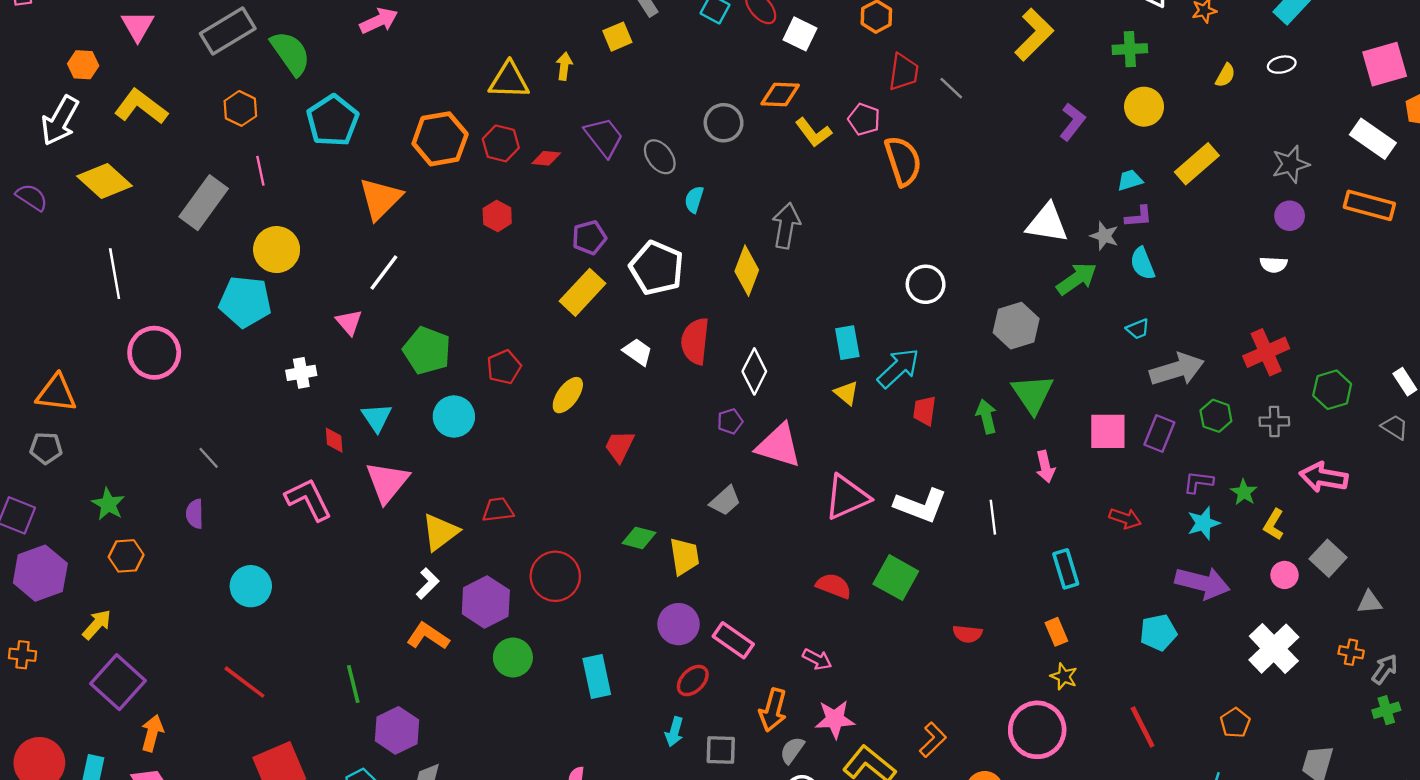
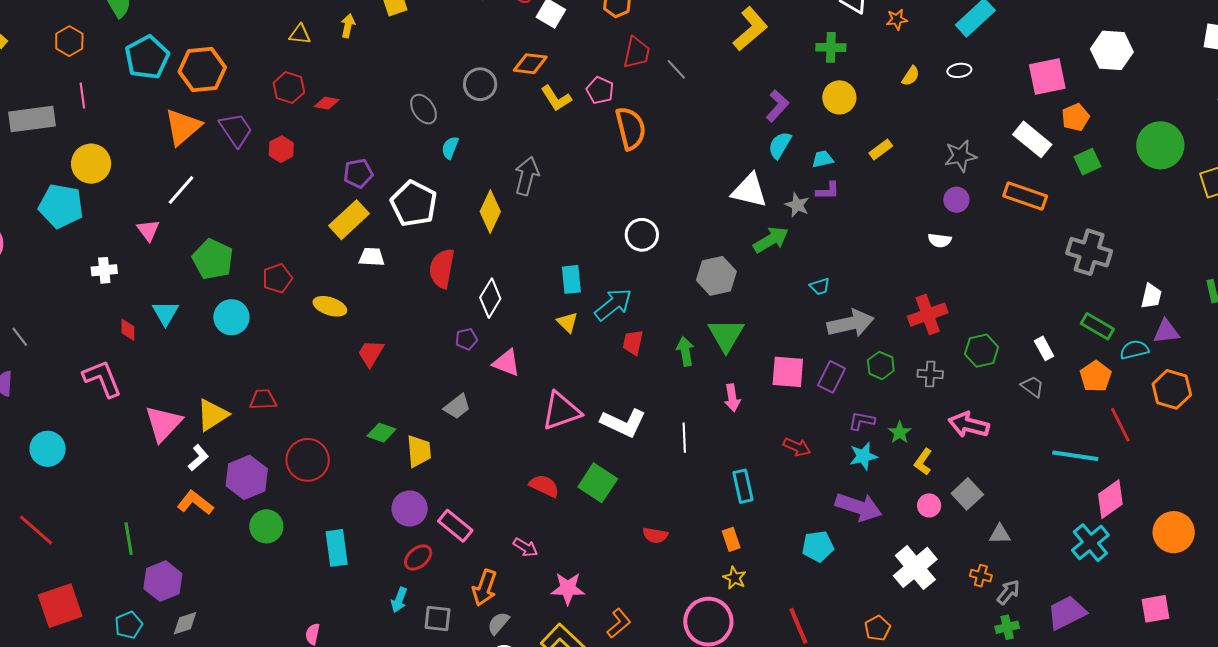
yellow triangle: (509, 80) -> (300, 34), size x0.6
purple trapezoid: (604, 137) -> (236, 130), moved
orange hexagon: (440, 139) -> (202, 69), moved
yellow rectangle: (1197, 164) -> (881, 149), size x0.6
gray rectangle: (204, 203) -> (32, 119), turned 42
cyan semicircle: (1142, 263) -> (780, 145), moved, turned 48
white trapezoid: (638, 352) -> (372, 257), moved, turned -36
yellow ellipse: (568, 395) -> (330, 306), turned 68
pink triangle: (779, 446) -> (506, 363), size x0.7
pink triangle: (387, 482) -> (163, 423), moved
pink star: (835, 719) -> (568, 588), moved

